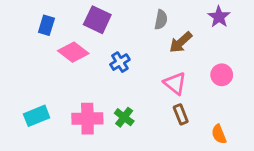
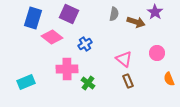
blue rectangle: (46, 25) -> (33, 18), size x1.5
brown arrow: (181, 42) -> (136, 22), moved, turned -120
pink cross: (87, 119) -> (67, 69), moved
orange semicircle: (219, 134) -> (169, 79), moved

